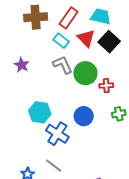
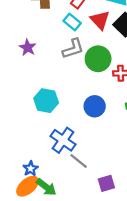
gray L-shape: (63, 65) -> (73, 49), turned 95
blue cross: (57, 134) -> (63, 140), moved
gray line: (54, 166) -> (79, 161), moved

